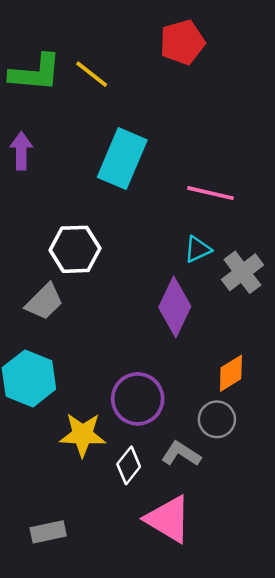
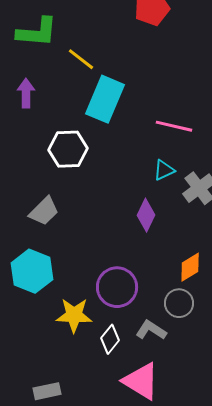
yellow line: (92, 74) -> (81, 59), moved
white hexagon: (75, 249) -> (68, 149), moved
purple diamond: (175, 307) -> (146, 215), size x0.7

